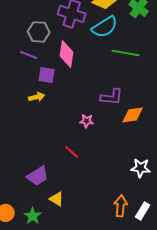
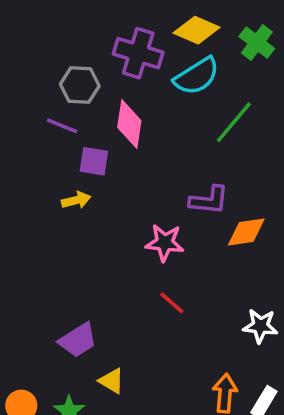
green line: (126, 53) -> (234, 122), turned -60
pink star: (87, 121) -> (165, 243), size x1.5
red line: (72, 152) -> (172, 303), moved

